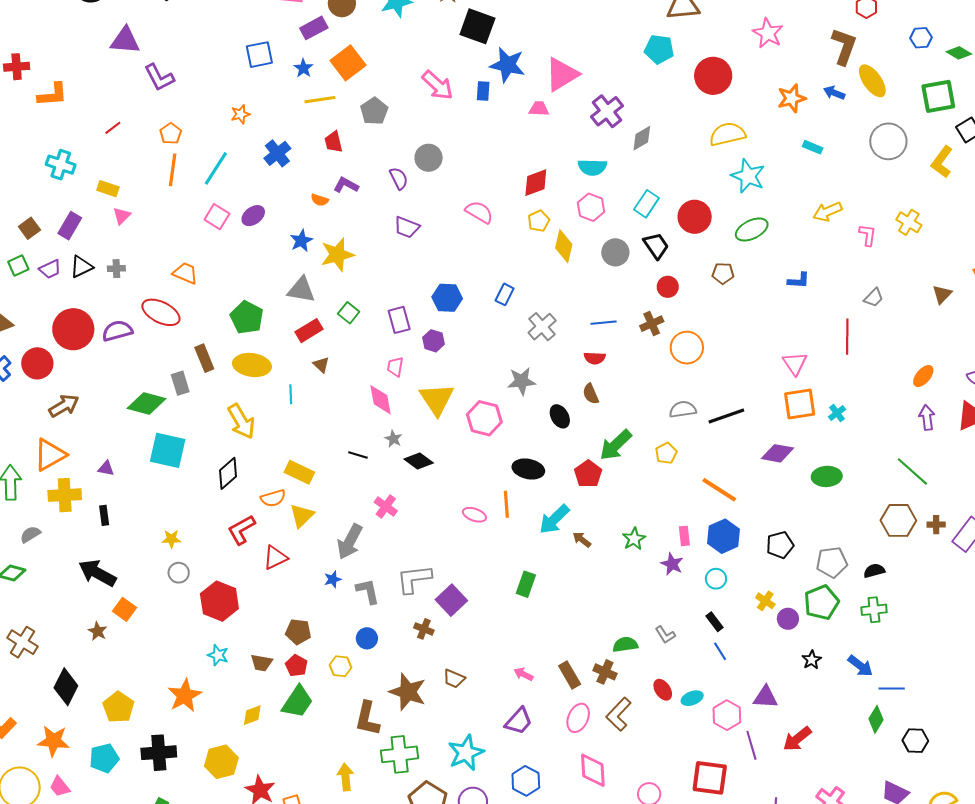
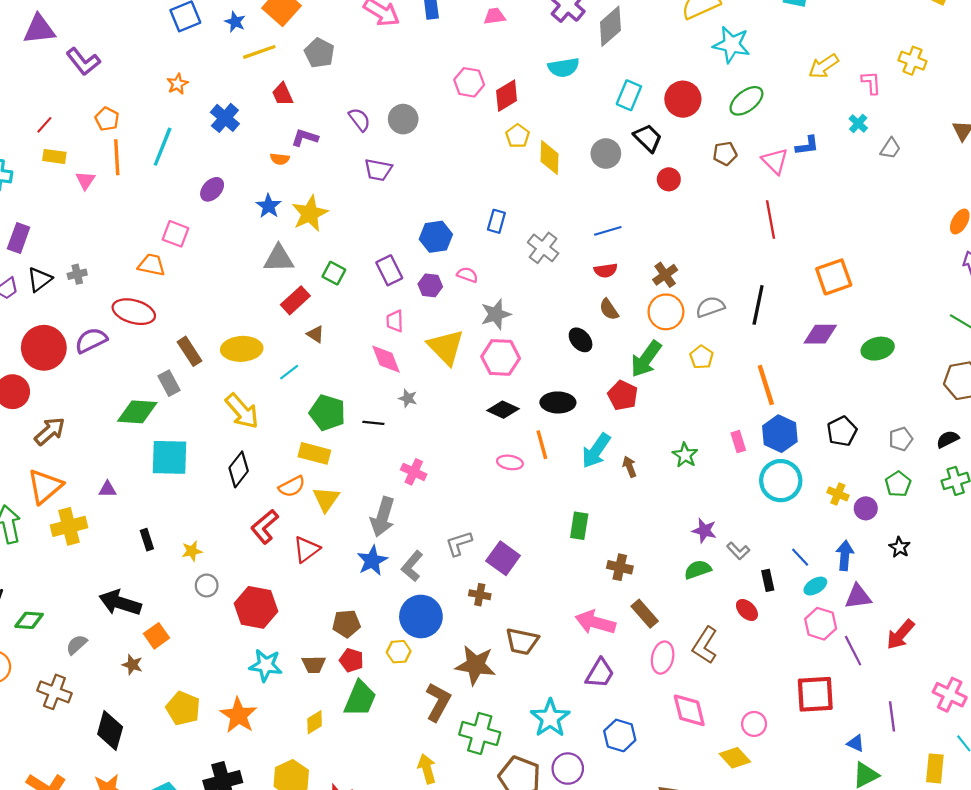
gray diamond: (642, 138) -> (610, 26), size x1.4
gray circle: (429, 158) -> (403, 119), moved
yellow rectangle: (108, 189) -> (54, 156), moved
pink hexagon: (591, 207) -> (469, 82), moved
pink semicircle: (479, 212) -> (467, 275), moved, size x0.7
pink triangle: (122, 216) -> (85, 180), moved
pink square: (217, 217) -> (175, 234), moved
green pentagon: (247, 317) -> (327, 413), moved
brown cross: (652, 324) -> (665, 275), moved
red line: (847, 337) -> (770, 219), moved
orange circle: (687, 348) -> (666, 312), moved
pink triangle: (795, 363) -> (775, 161), moved
gray star: (522, 381) -> (496, 314), moved
cyan line: (291, 394) -> (289, 372), turned 66
cyan cross: (837, 413) -> (858, 123), moved
black line: (726, 416) -> (758, 305), turned -48
black diamond: (419, 461) -> (503, 410), moved
orange line: (719, 490) -> (766, 385), turned 51
black rectangle: (104, 515) -> (147, 540), moved
gray semicircle: (30, 534) -> (77, 645), moved
brown arrow: (582, 540) -> (629, 467), turned 42
gray pentagon: (832, 562) -> (901, 439), size x0.7
purple star: (672, 564) -> (704, 531), moved
blue star: (333, 579) -> (372, 561), size x1.6
gray L-shape: (414, 579) -> (459, 543), size x0.7
cyan circle: (716, 579) -> (781, 481), size x1.8
gray L-shape: (368, 591) -> (412, 566), turned -116
green pentagon: (821, 602) -> (898, 484), size x0.7
orange square: (124, 609) -> (156, 636), turned 30
black rectangle: (714, 622) -> (768, 580), moved, turned 36
blue circle: (367, 638) -> (421, 616), size x1.8
cyan star: (218, 655) -> (266, 665), size x1.4
blue arrow: (860, 666) -> (845, 555), moved, turned -112
brown cross: (605, 672) -> (620, 567), moved
pink arrow: (524, 674) -> (595, 622), size x1.8
brown trapezoid: (454, 679) -> (522, 641), size x1.4
cyan ellipse: (692, 698) -> (815, 586), moved
yellow pentagon: (118, 707) -> (183, 708), moved
brown L-shape: (367, 719) -> (438, 702), turned -153
green cross: (400, 754) -> (480, 733), turned 33

